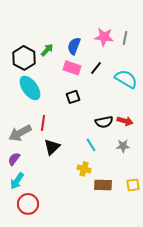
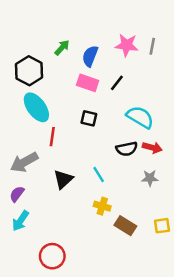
green arrow: (47, 50) -> (62, 48), moved
cyan semicircle: (126, 79) -> (140, 117), moved
black square: (73, 97) -> (89, 118), turned 32
red line: (43, 123) -> (52, 137), moved
cyan line: (91, 145) -> (99, 174), moved
brown rectangle: (103, 185) -> (125, 226), turned 30
red circle: (28, 204) -> (52, 256), moved

